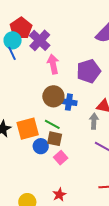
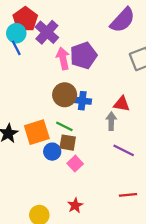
purple pentagon: (89, 71) -> (84, 56), moved

